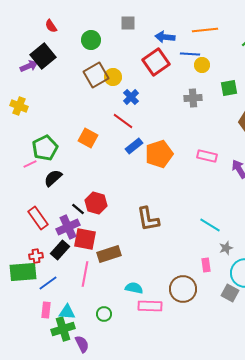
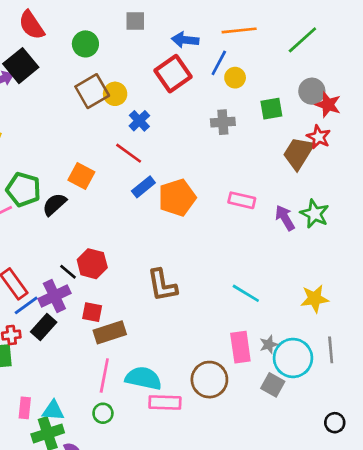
red semicircle: (51, 26) -> (32, 25), size x1.6
blue line: (190, 54) -> (219, 63), turned -66
green pentagon: (45, 148) -> (23, 190), turned -30
black semicircle: (53, 178) -> (54, 204), moved
red square: (85, 239) -> (92, 312), moved, size x0.7
gray star: (226, 248) -> (269, 345), moved
pink rectangle: (206, 265) -> (240, 347), size x1.6
pink line: (85, 274) -> (104, 375), moved
blue line: (48, 283) -> (26, 305), moved
cyan semicircle: (134, 288) -> (143, 378), size x1.5

